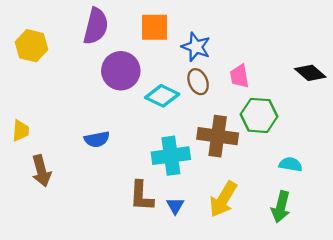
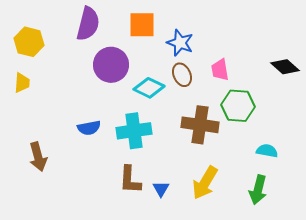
yellow trapezoid: (21, 131) -> (22, 83), moved
cyan cross: (171, 156) -> (134, 131), moved

